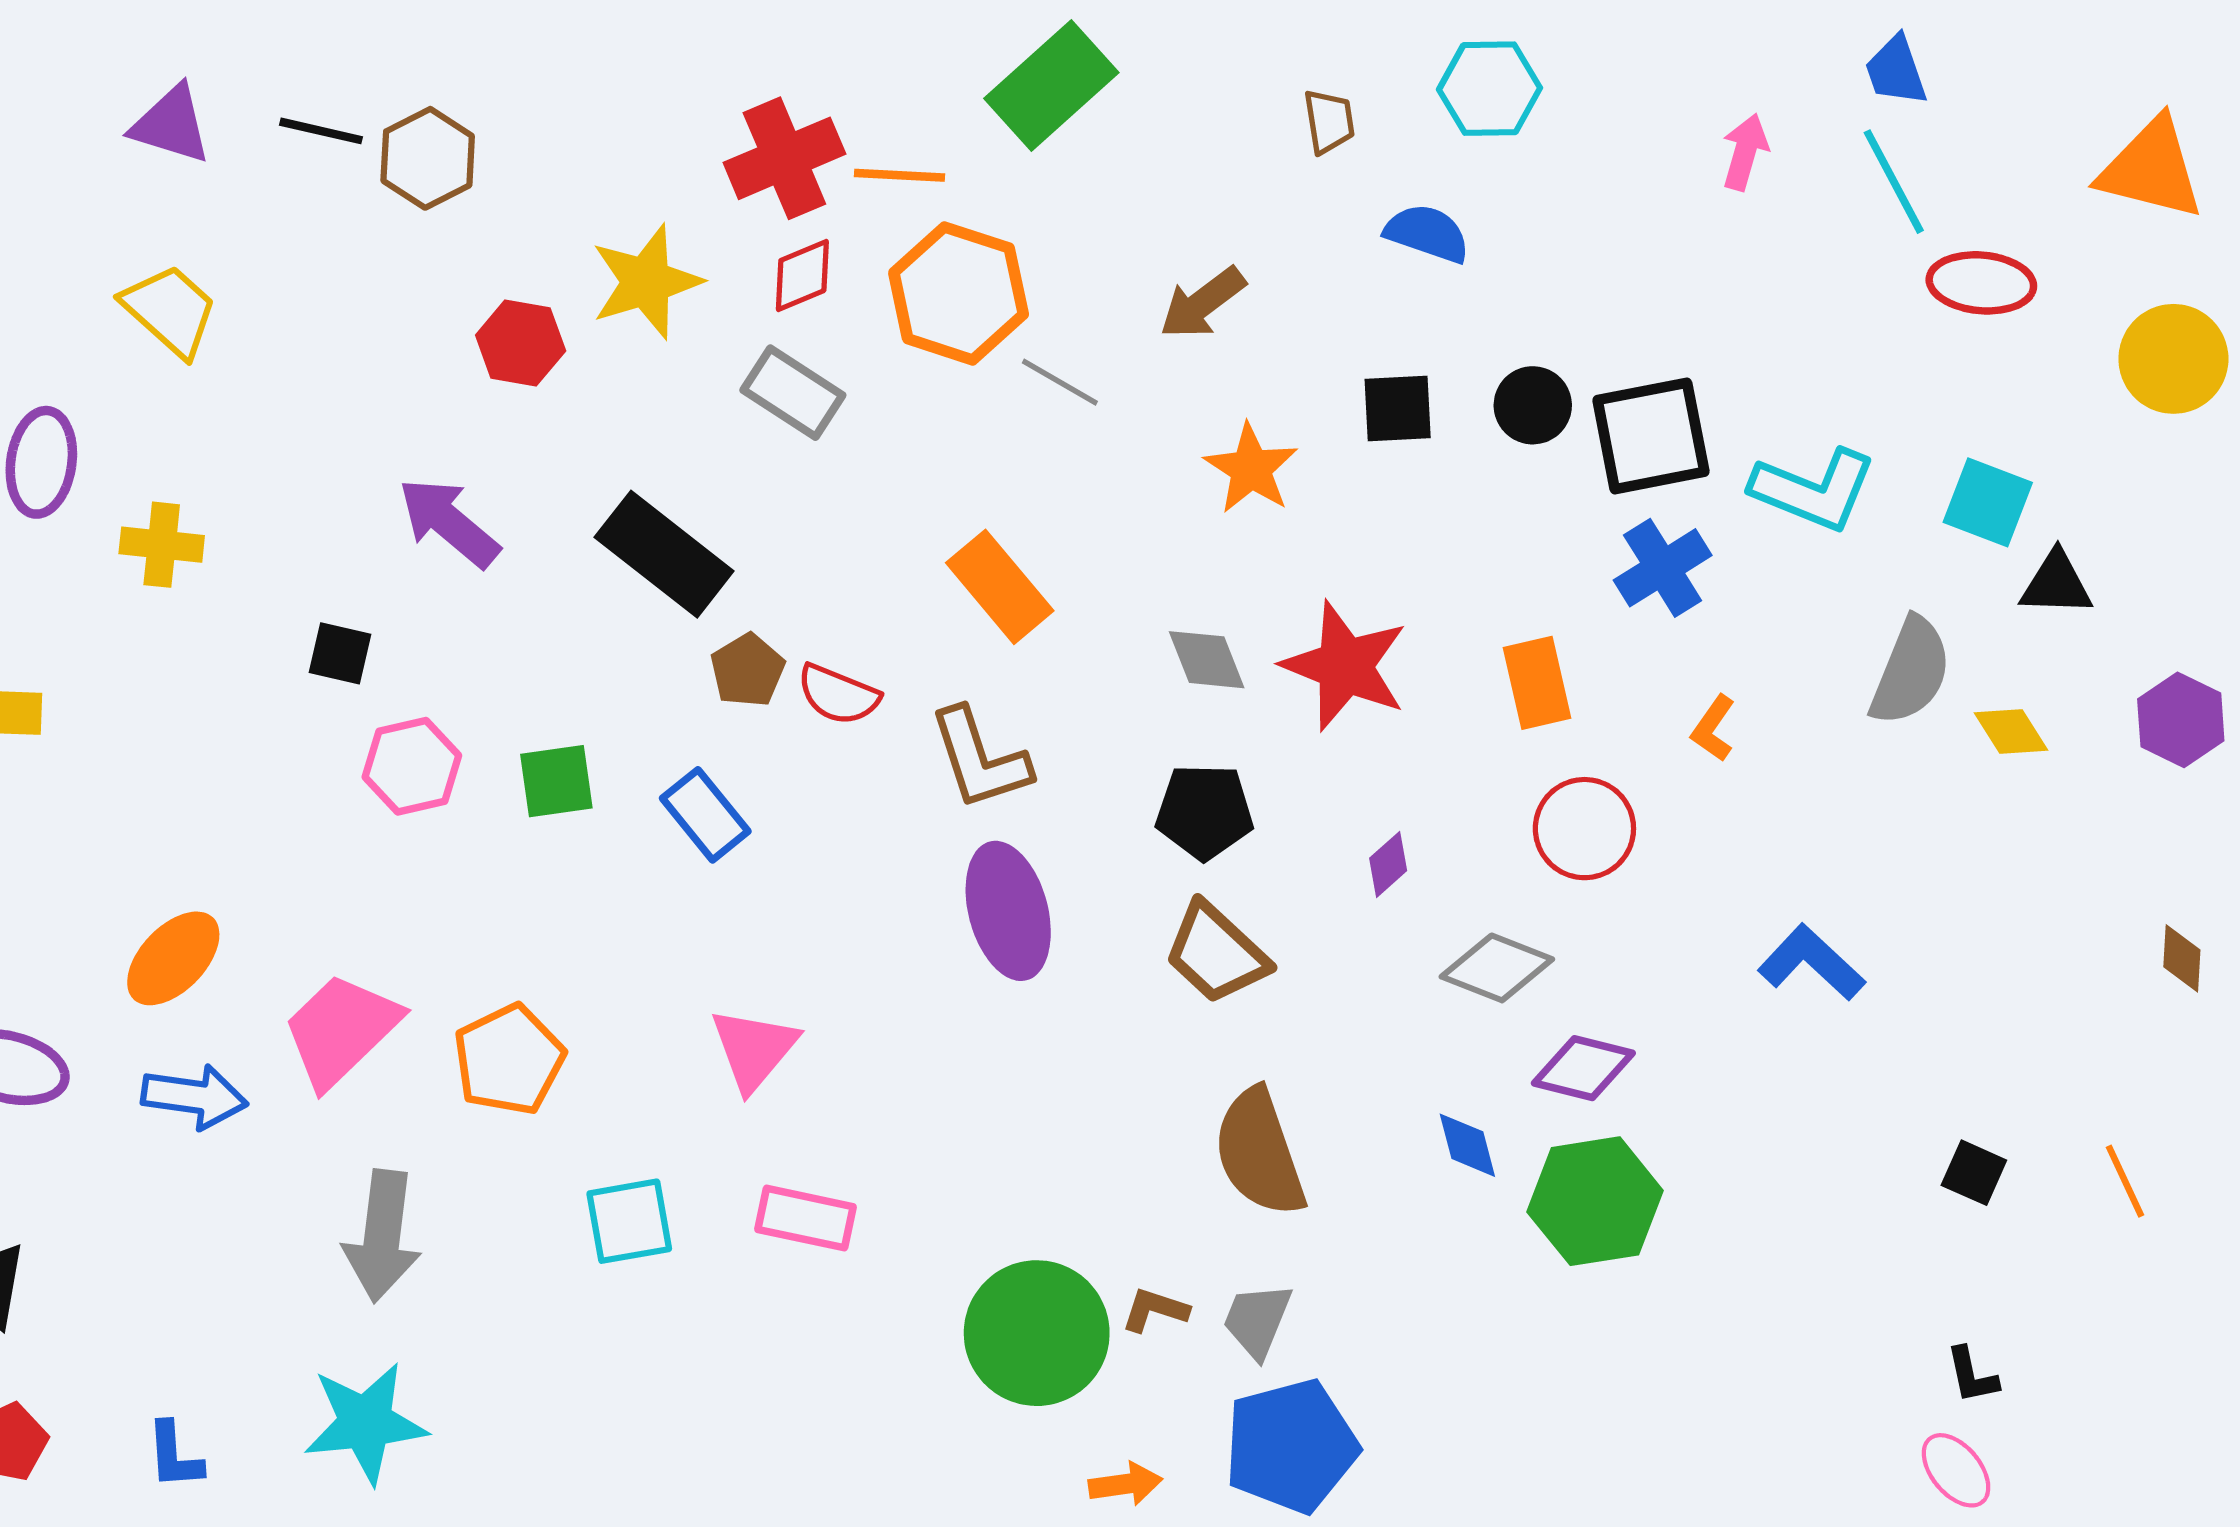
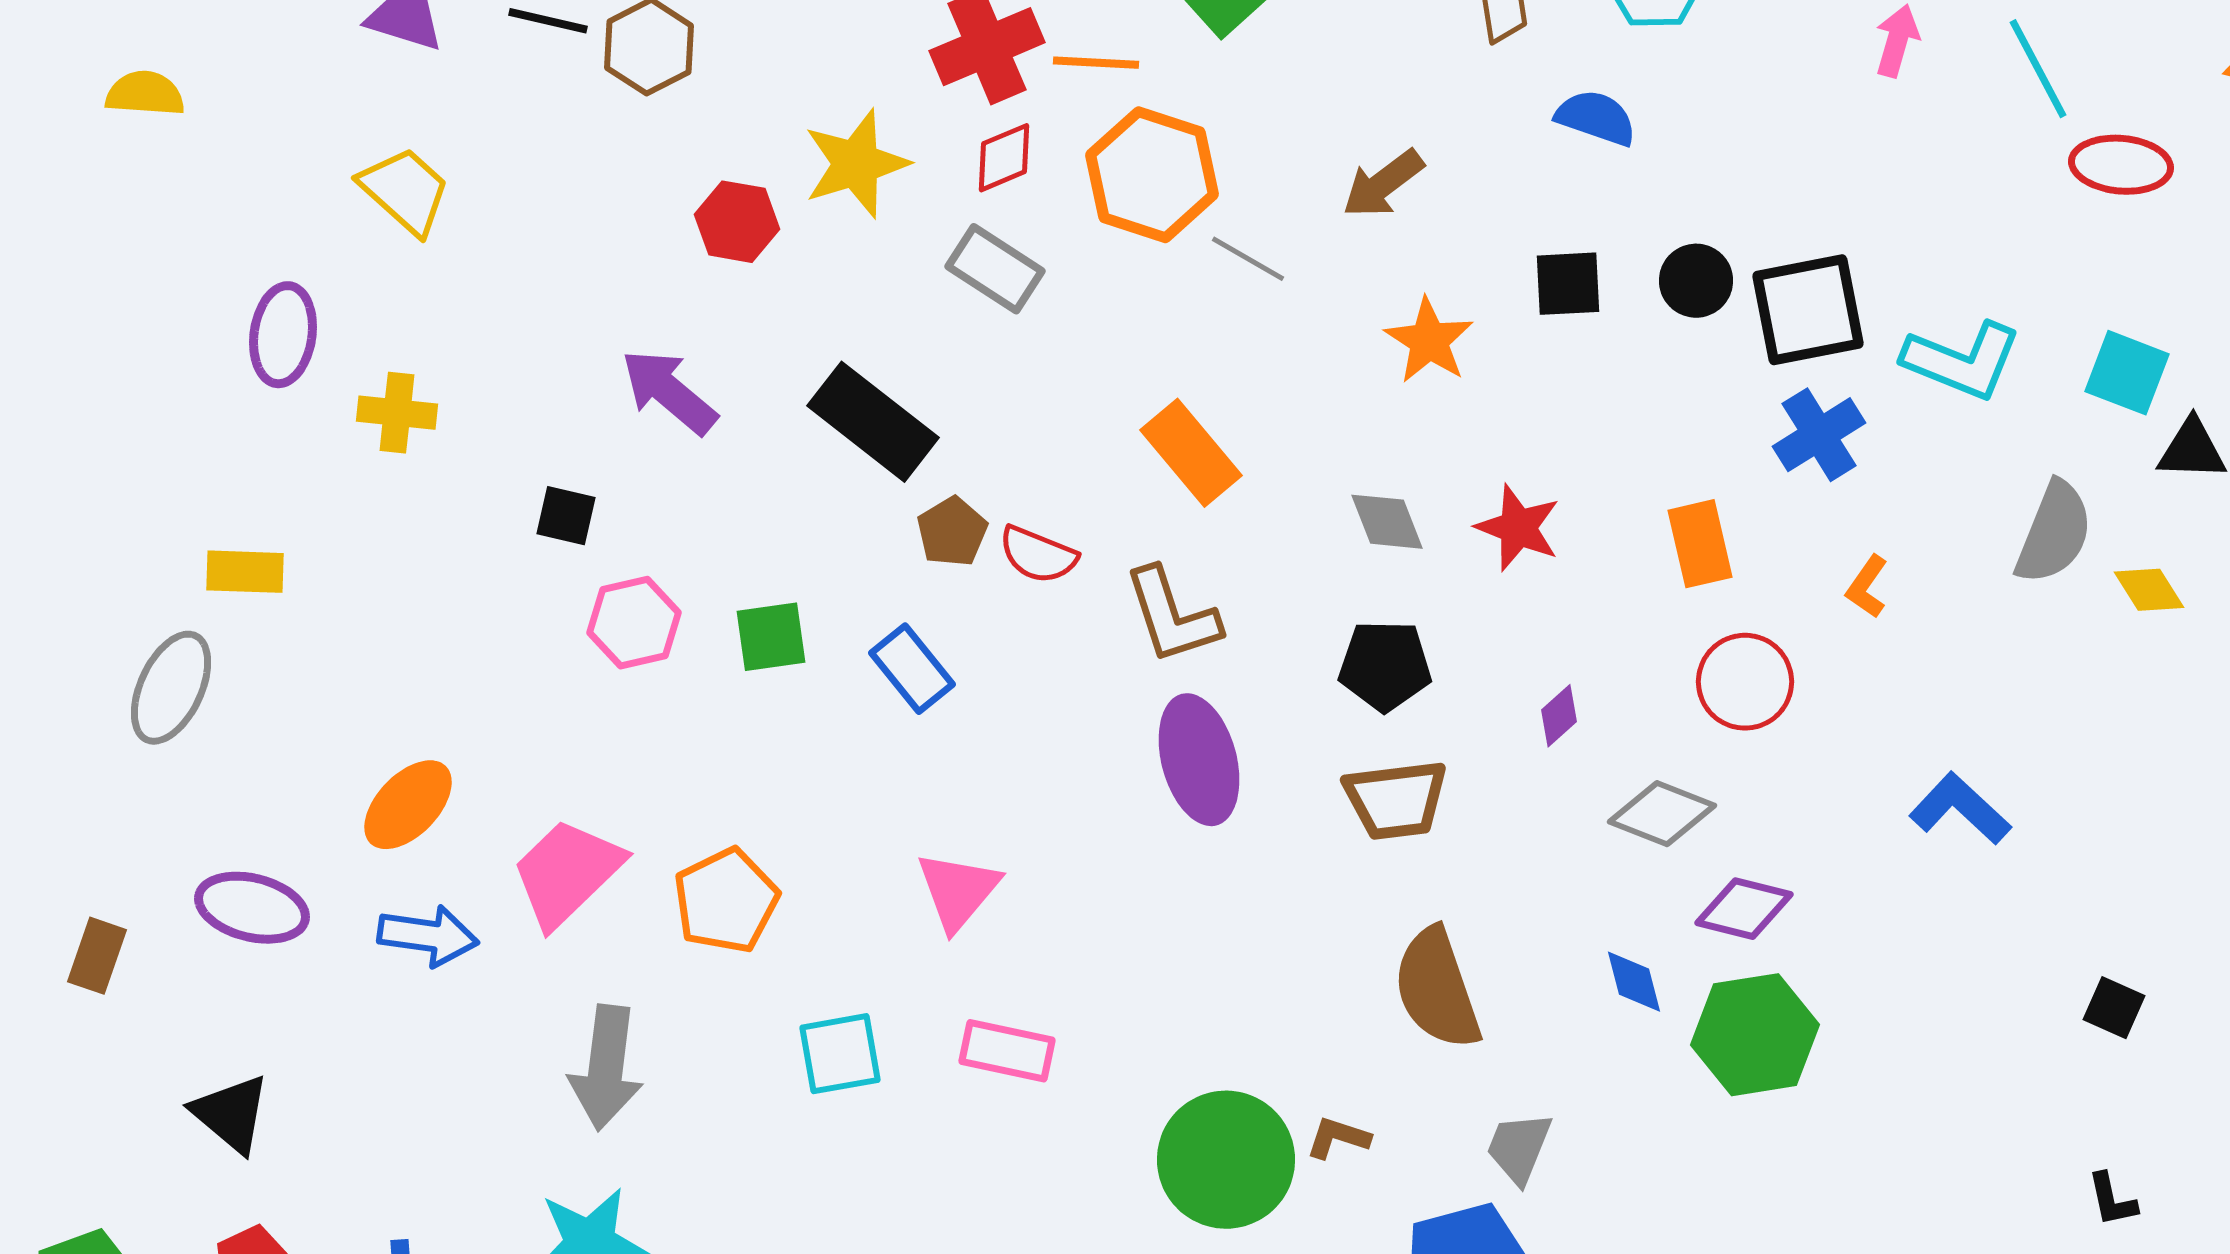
red star: (1345, 666) -> (1518, 528), size x0.7
brown trapezoid: (1216, 953) -> (1396, 800), turned -50
gray trapezoid: (1257, 1320) -> (1519, 1148), moved

